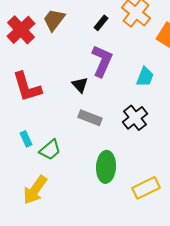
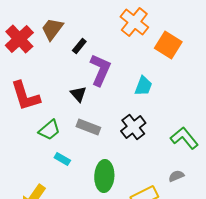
black rectangle: (101, 23) -> (79, 46), moved
cyan rectangle: (26, 139) -> (62, 159), moved, turned -35
green trapezoid: (50, 150) -> (49, 130), moved

